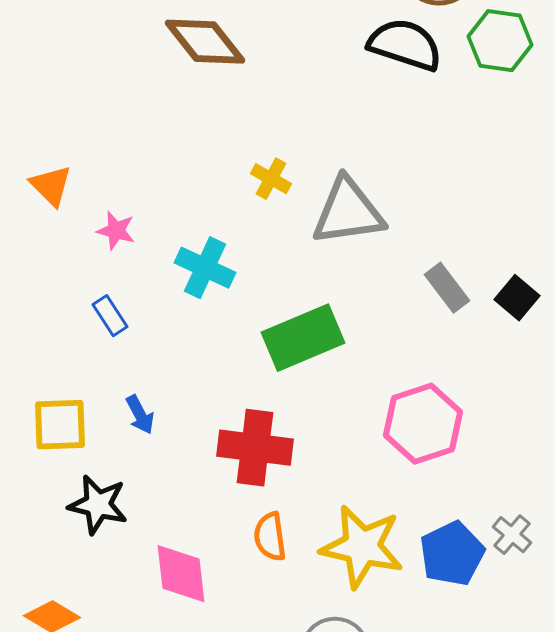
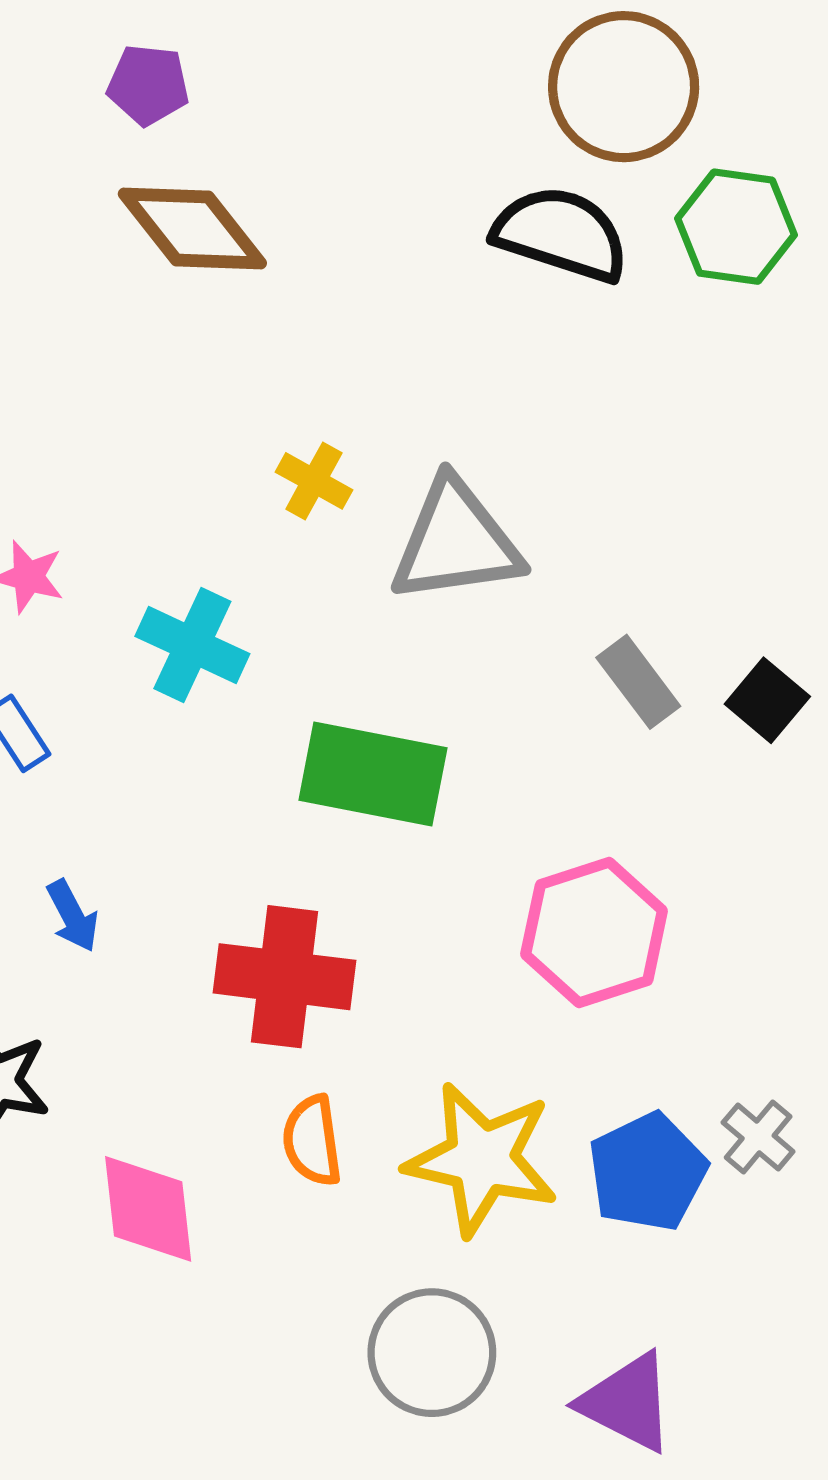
green rectangle: (303, 338) -> (373, 774), turned 34

